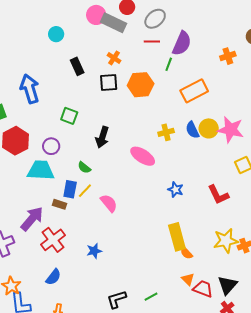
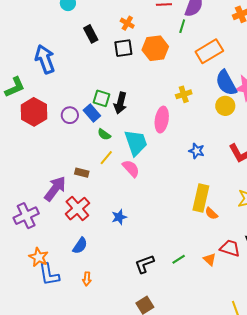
green square: (69, 116) -> (101, 98), moved
yellow circle: (209, 128) -> (225, 106), moved
blue semicircle: (192, 130) -> (226, 83), moved, size x1.5
pink ellipse: (143, 156) -> (162, 120), turned 70
cyan trapezoid: (41, 170) -> (136, 143), moved, turned 72
blue rectangle: (70, 189) -> (92, 113), moved, turned -48
yellow rectangle: (177, 237) -> (201, 198), turned 32
orange triangle: (188, 279) -> (210, 259), moved

